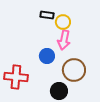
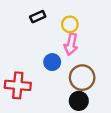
black rectangle: (47, 15) -> (38, 17), moved, turned -32
black circle: (59, 91) -> (79, 101), moved

